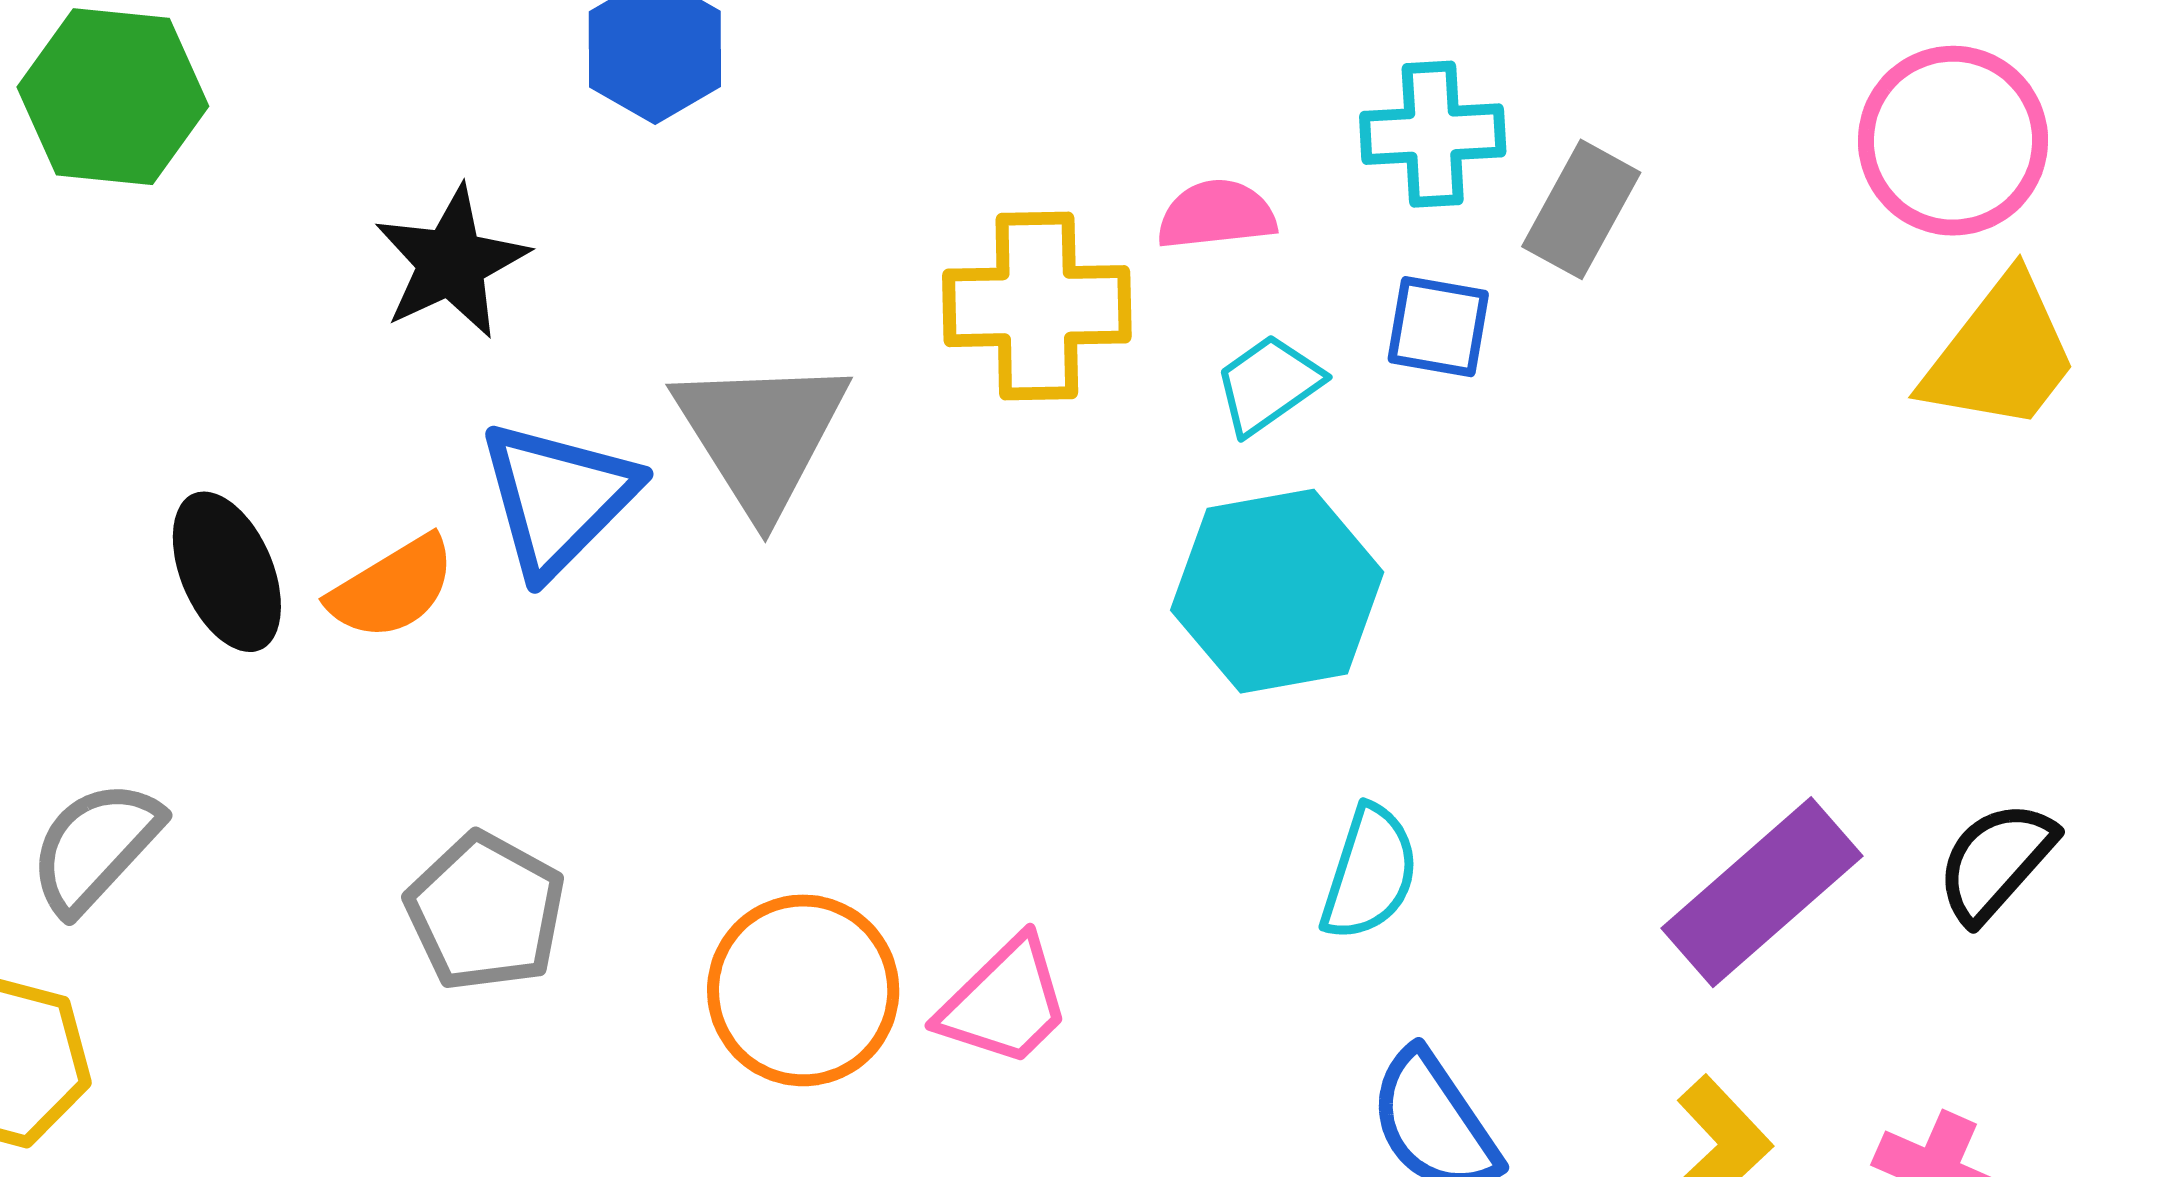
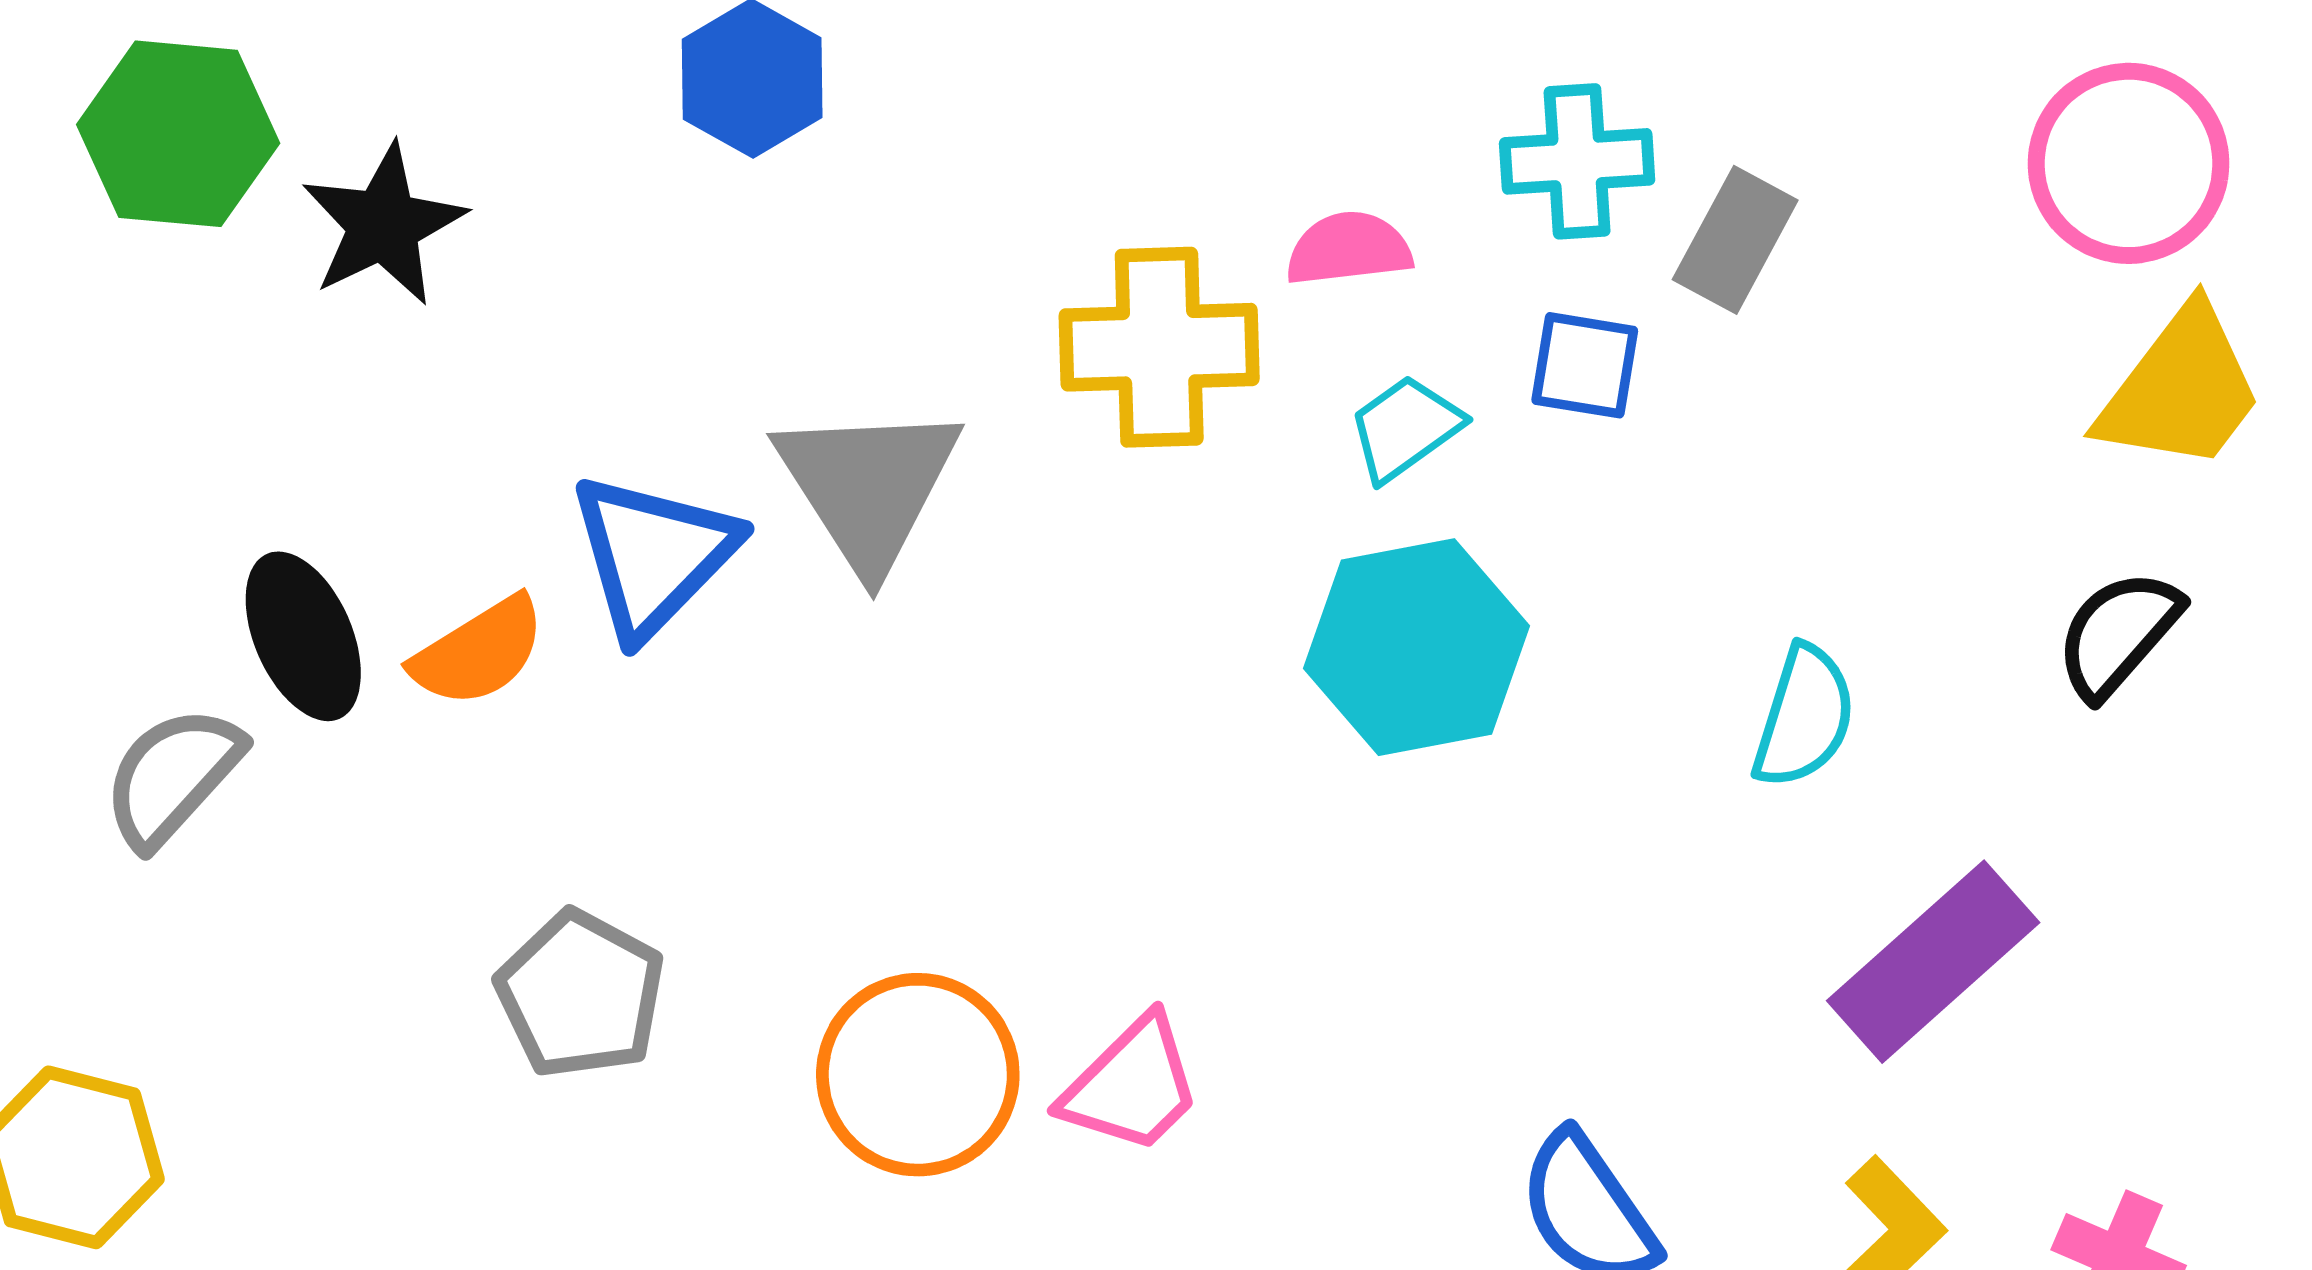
black star: (451, 262) -> (383, 225), moved
gray semicircle: (95, 847) -> (172, 776), moved
black semicircle: (1996, 862) -> (2118, 634), moved
cyan semicircle: (1370, 873) -> (1804, 717), moved

